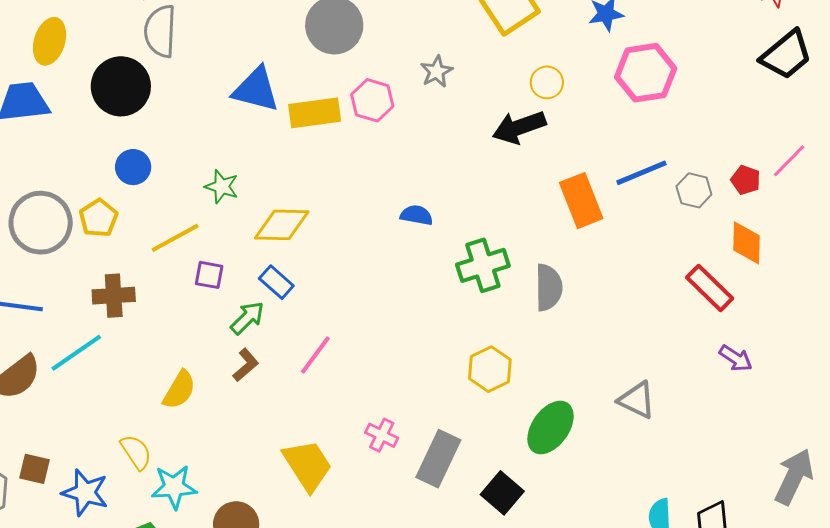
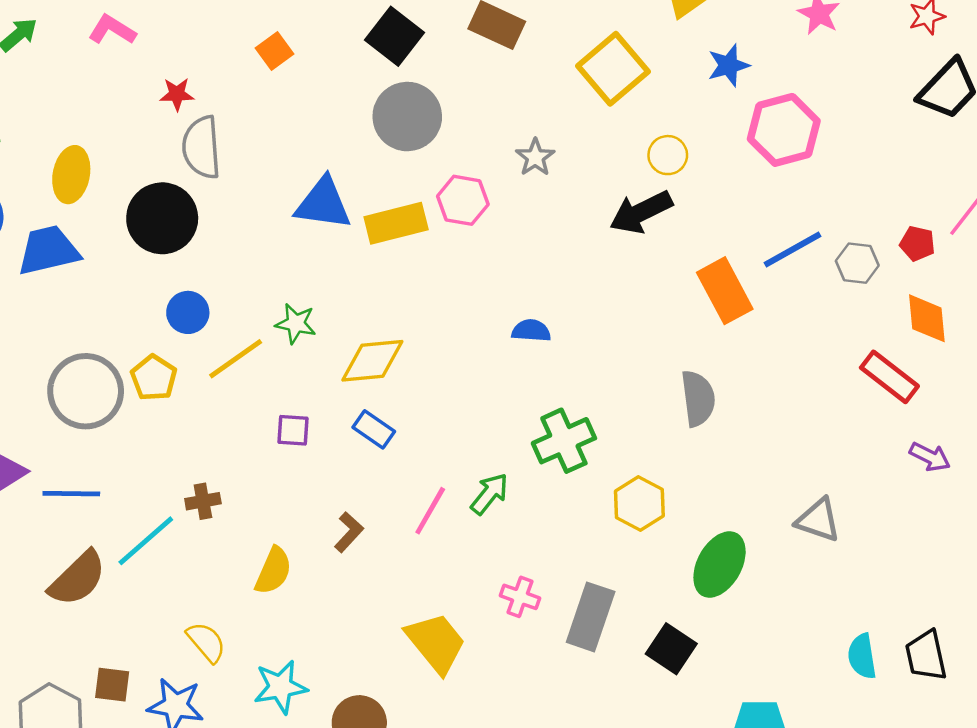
yellow line: (175, 238) -> (236, 359), moved
green cross: (483, 265) -> (564, 441), moved
brown cross: (114, 296) -> (203, 501), moved, size x0.7
green arrow: (247, 318) -> (489, 494), moved
yellow semicircle: (136, 452) -> (206, 642), moved

